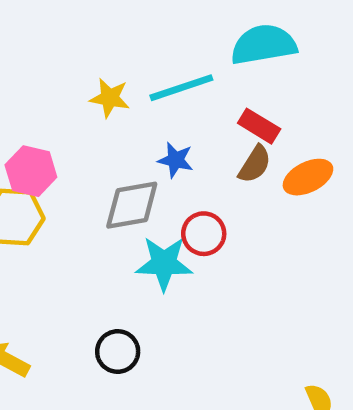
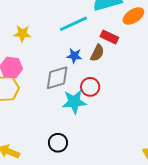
yellow star: (110, 98) -> (22, 34), moved
brown semicircle: (255, 164) -> (97, 53), moved
orange ellipse: (308, 177) -> (133, 16), moved

